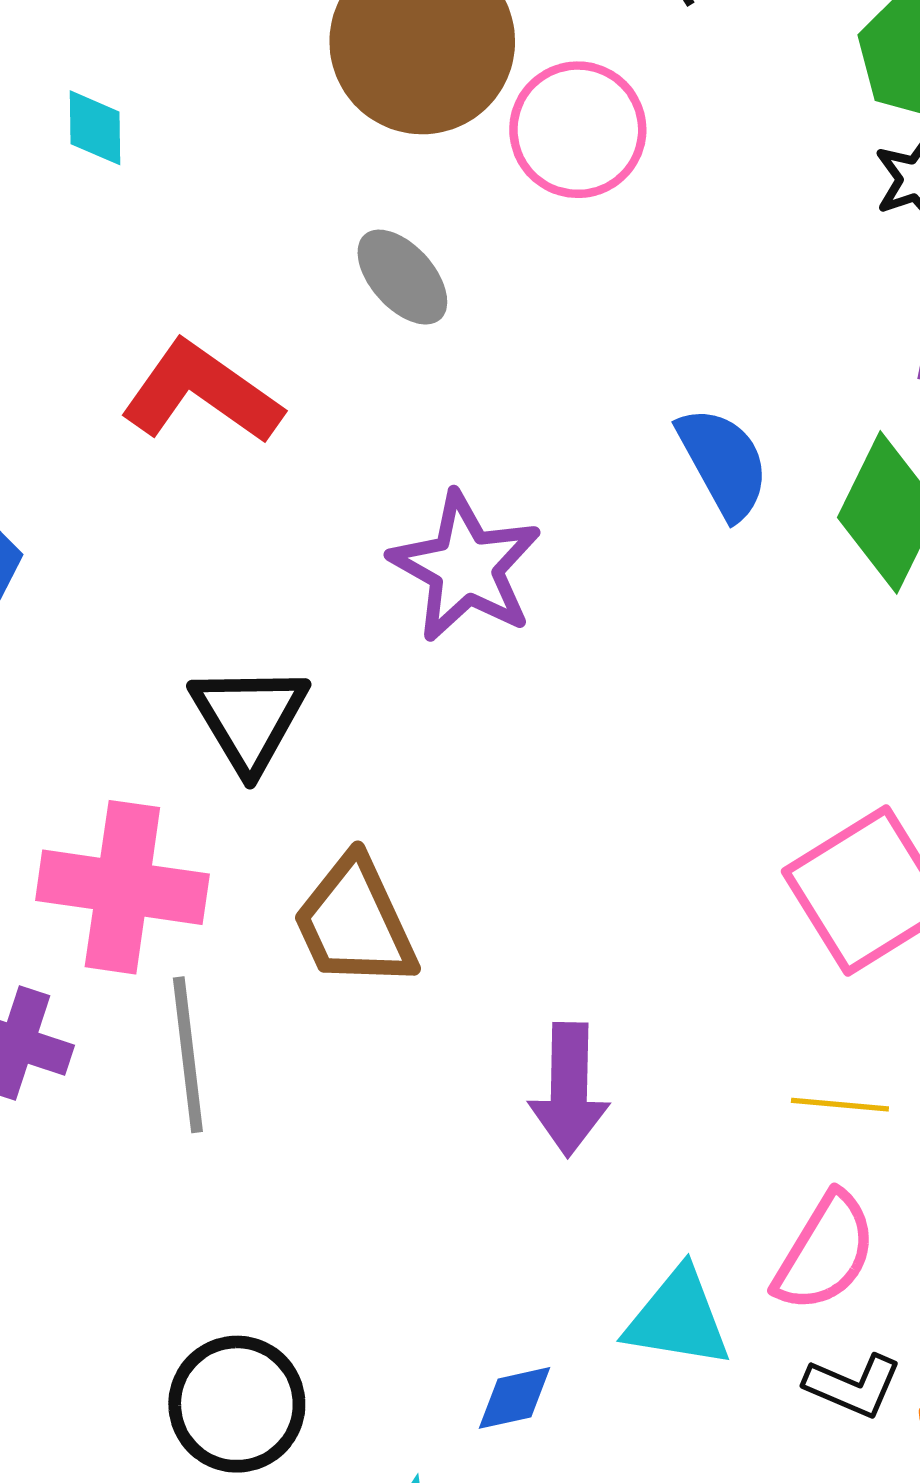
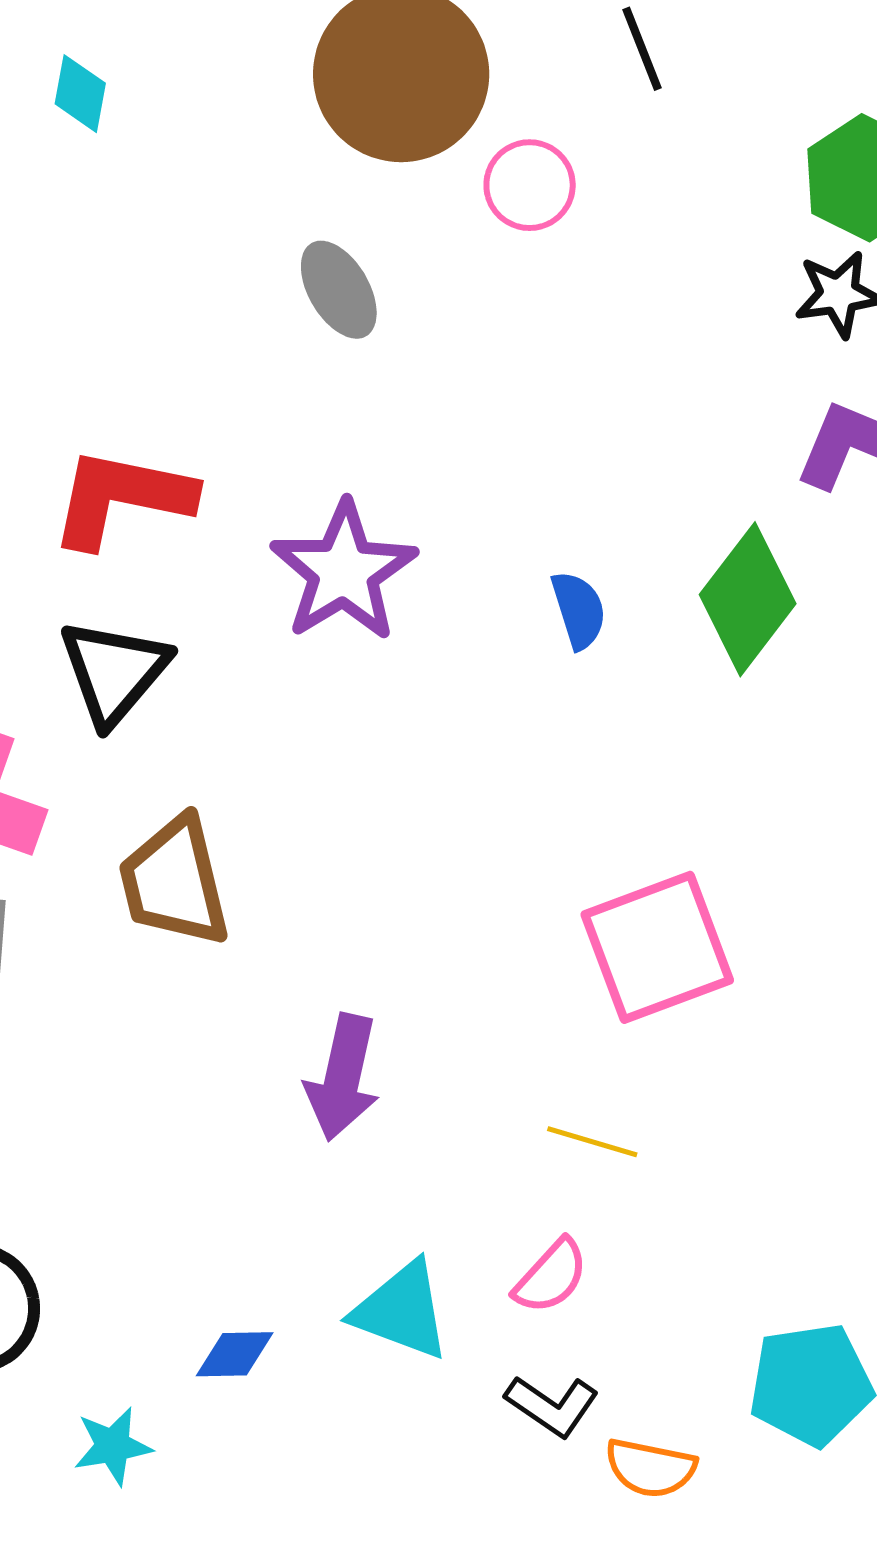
pink circle: (578, 130) -> (530, 185), size x0.7
red L-shape: (201, 393) -> (122, 498), moved, turned -35
blue semicircle: (723, 463) -> (579, 610), moved, size x0.7
pink semicircle: (825, 1252) -> (551, 1276), size x0.7

